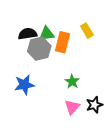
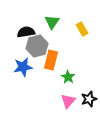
green triangle: (47, 34) -> (52, 22), moved, turned -49
orange rectangle: (63, 42) -> (51, 60), moved
blue star: (24, 85) -> (23, 67), moved

